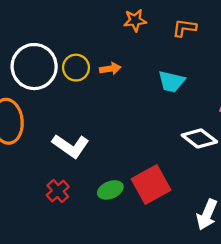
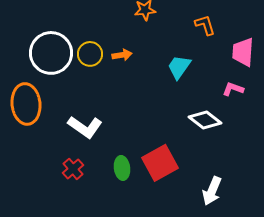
orange L-shape: (184, 28) -> (205, 25), moved, turned 65
cyan trapezoid: (171, 82) -> (179, 67), turned 112
green ellipse: (110, 190) -> (122, 168), turned -75

